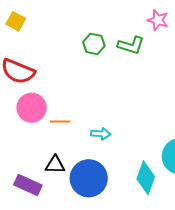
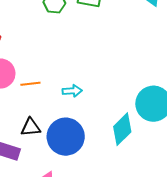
cyan diamond: (146, 178) -> (122, 129), turned 32

